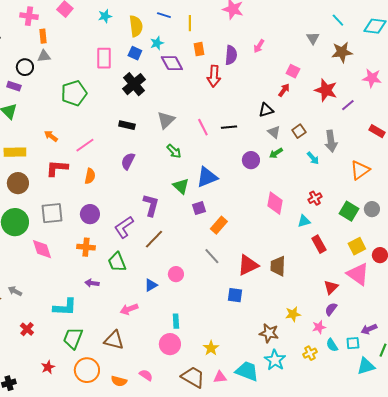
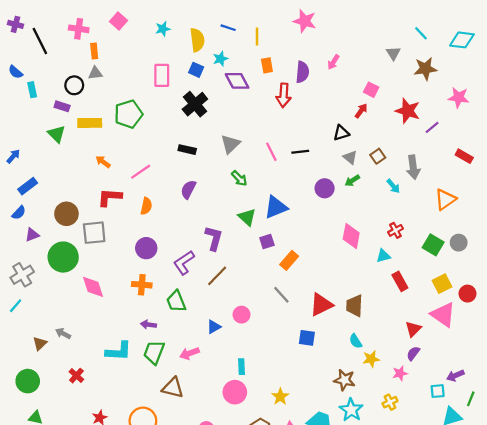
yellow rectangle: (15, 152) -> (90, 123), moved
gray square: (52, 213) -> (94, 233), moved
green trapezoid: (73, 338) -> (154, 352), moved
cyan semicircle: (332, 345) -> (356, 341), moved

